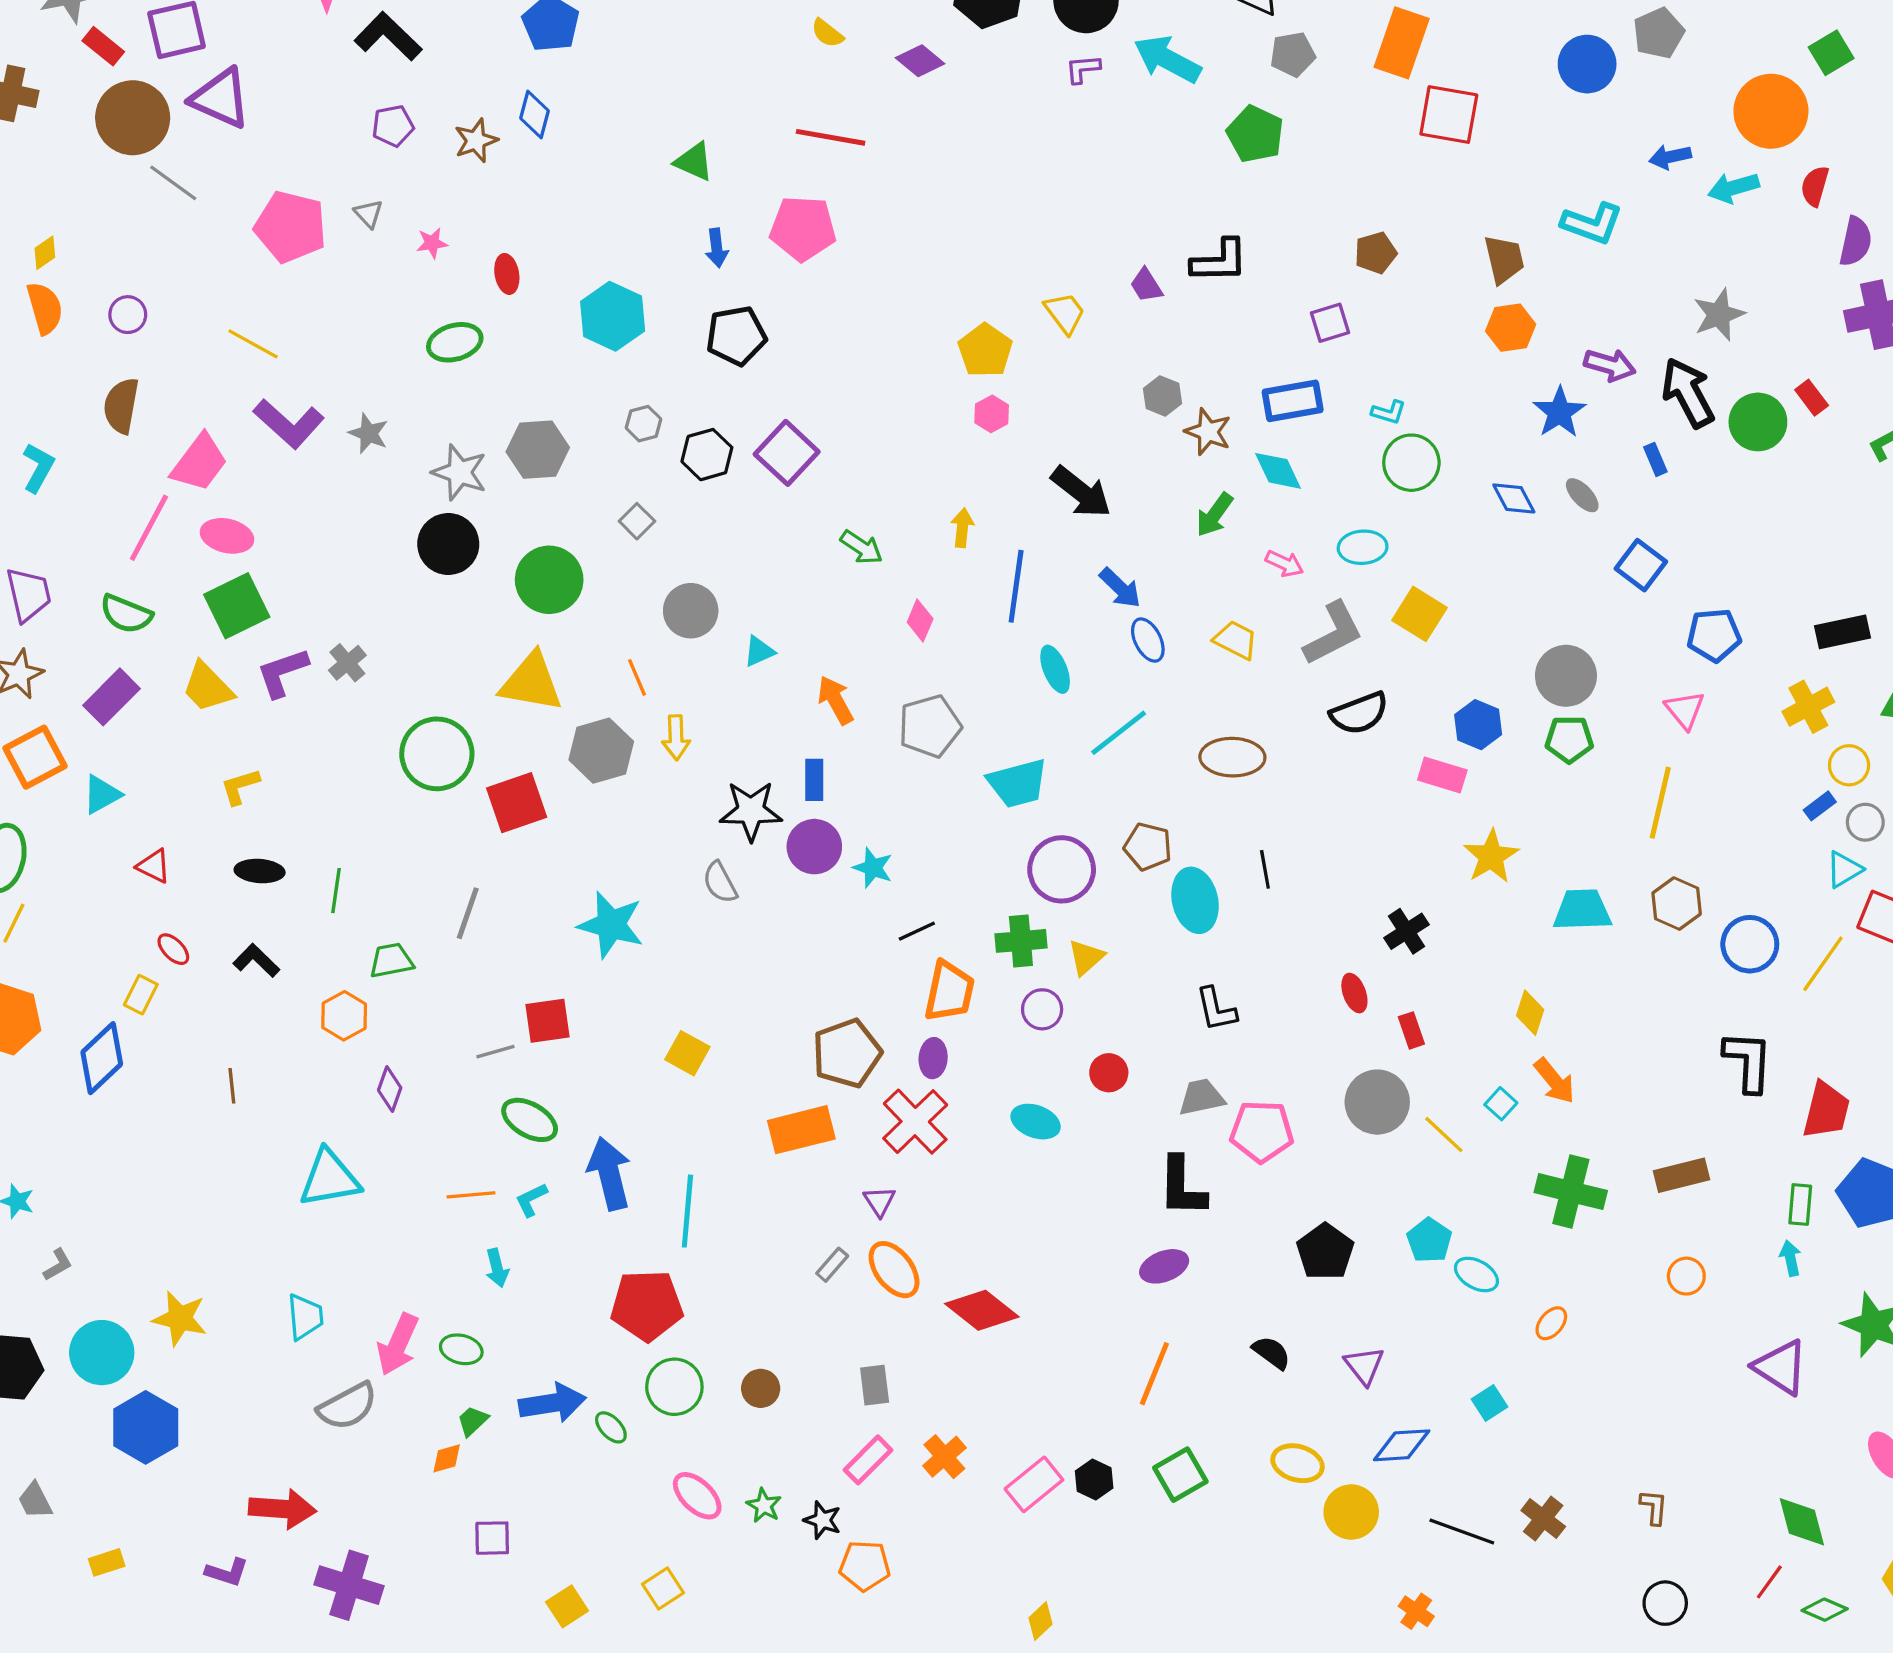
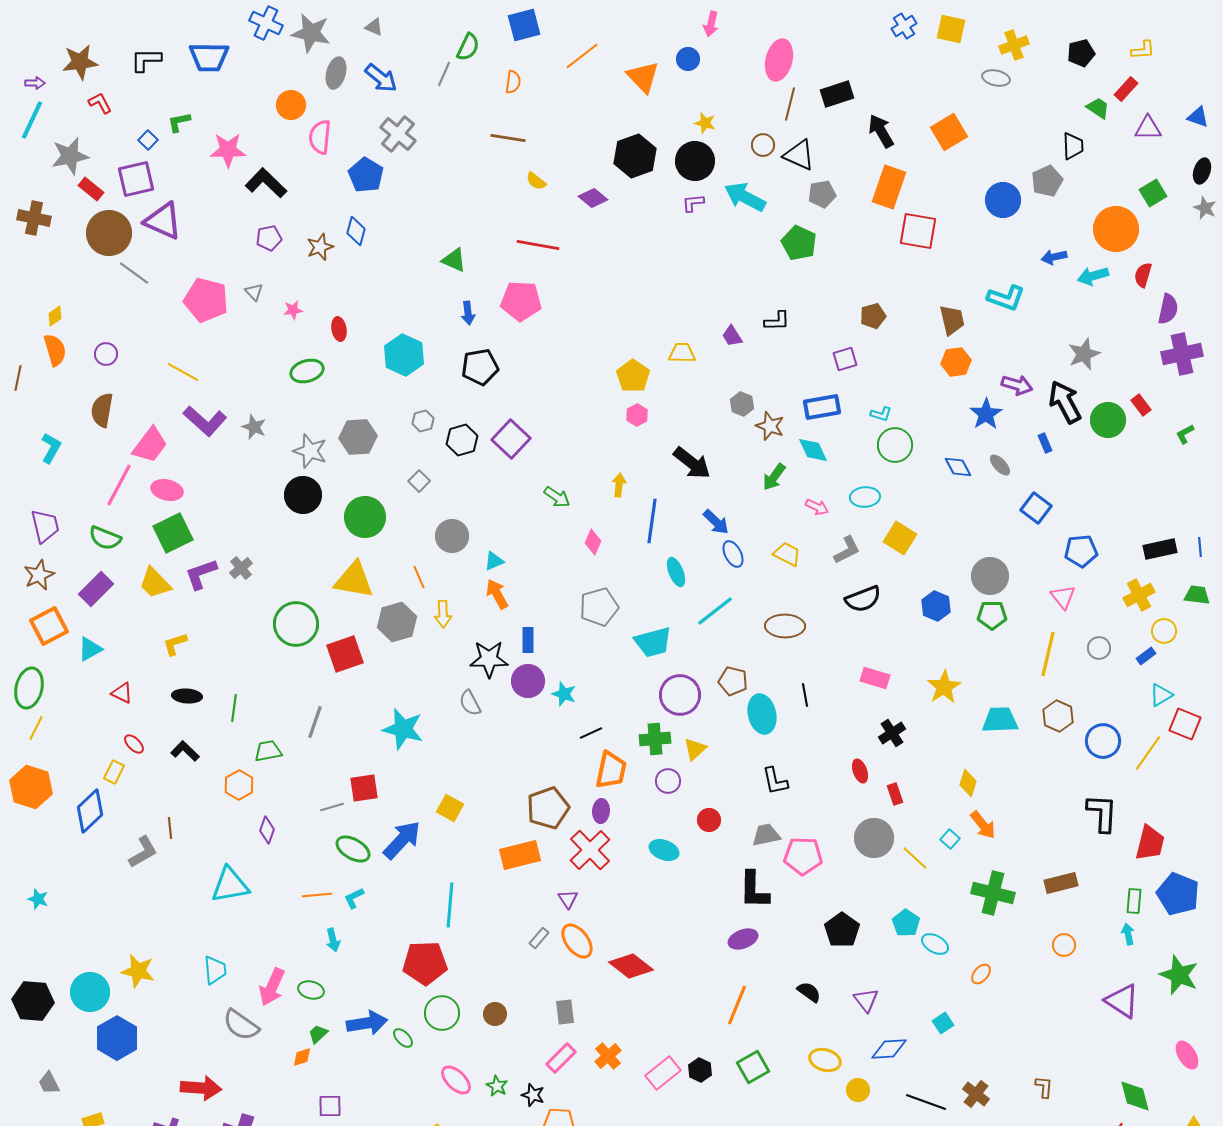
black L-shape: (1219, 261) -> (777, 321), size x0.7
yellow trapezoid: (1065, 313) -> (682, 353), turned -52
gray L-shape: (1333, 633) -> (847, 550), size x0.7
orange arrow: (835, 700) -> (497, 594), moved
pink rectangle: (1442, 775) -> (875, 678), moved
gray circle: (1865, 822) -> (1099, 648), moved
blue arrow: (609, 1174) -> (402, 840), moved, turned 57
gray L-shape: (58, 1265) -> (143, 852), moved, size x1.6
gray semicircle: (347, 1406) -> (241, 1025), turned 63
yellow circle: (1351, 1512) -> (858, 1090), size x0.7

